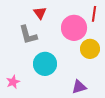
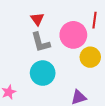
gray L-shape: (28, 35) -> (41, 42), moved

